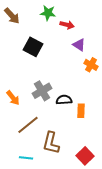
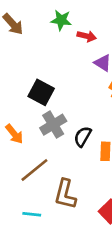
black square: (33, 47) -> (41, 92), moved
black semicircle: (64, 100) -> (83, 137), turned -56

